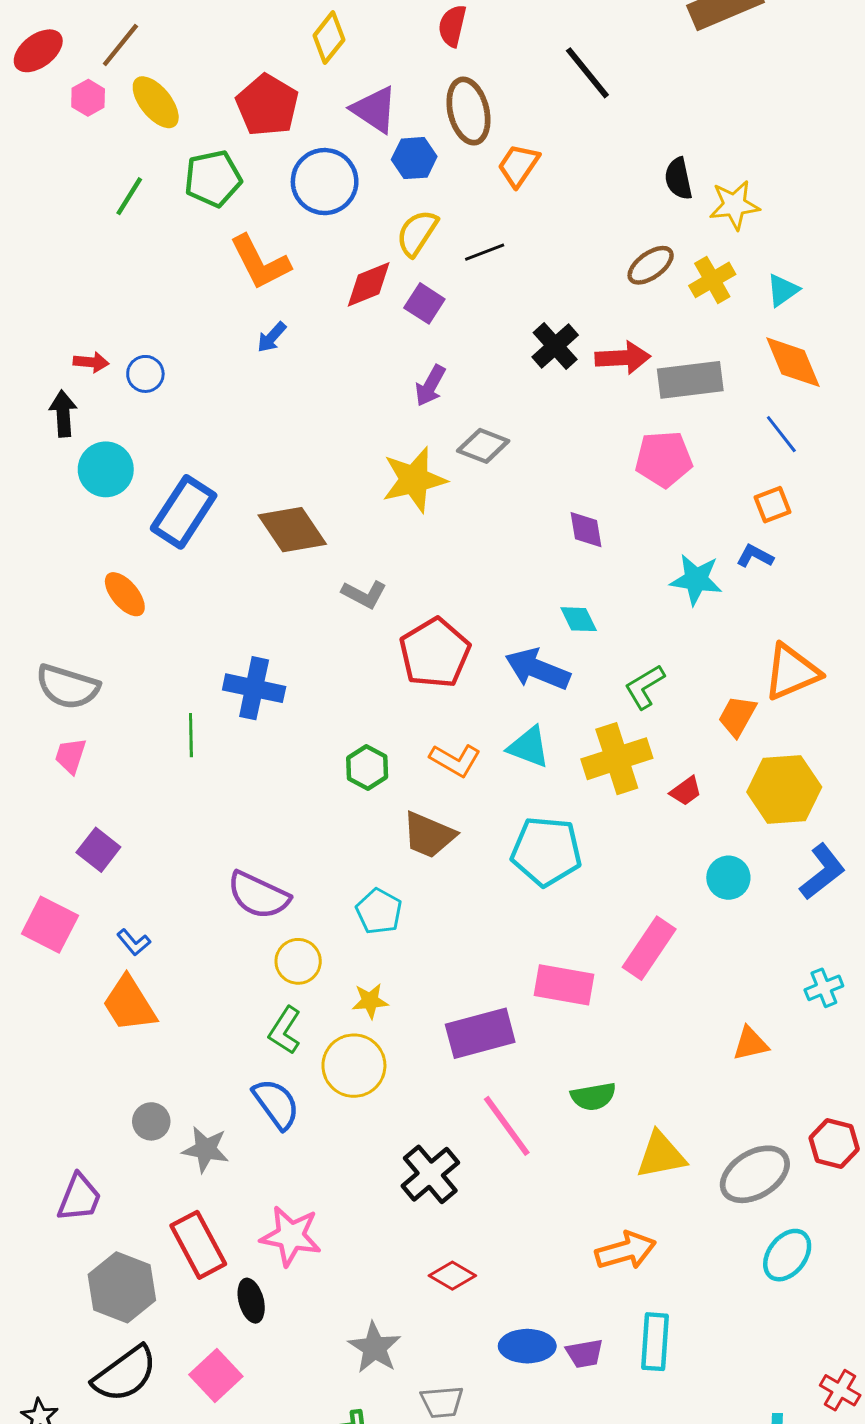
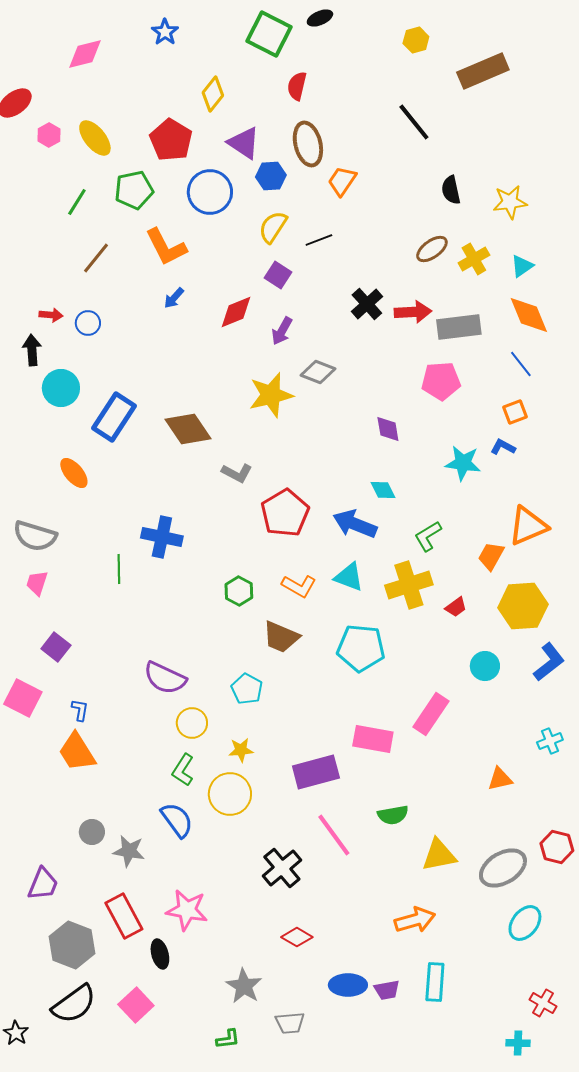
brown line: (120, 45) -> (96, 258), moved
black line: (587, 73) -> (414, 122), moved
yellow star: (734, 205) -> (510, 202), moved
red diamond: (369, 284) -> (236, 312), moved
blue L-shape: (134, 942) -> (80, 710), turned -130
red cross: (840, 1390) -> (543, 1003), moved

